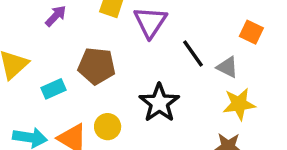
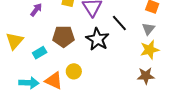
gray triangle: (227, 67) -> (148, 29), moved, turned 48
black star: (159, 103) -> (97, 39), moved

